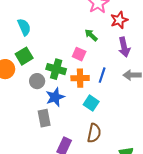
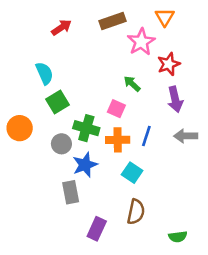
green square: (24, 56) -> (58, 102), moved

